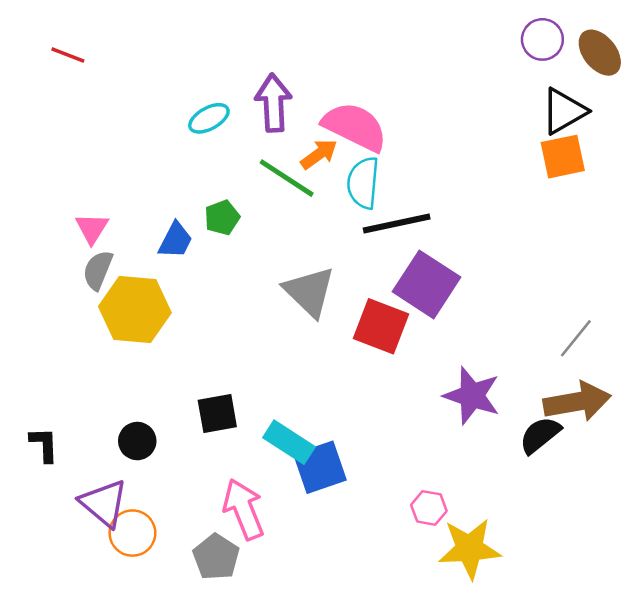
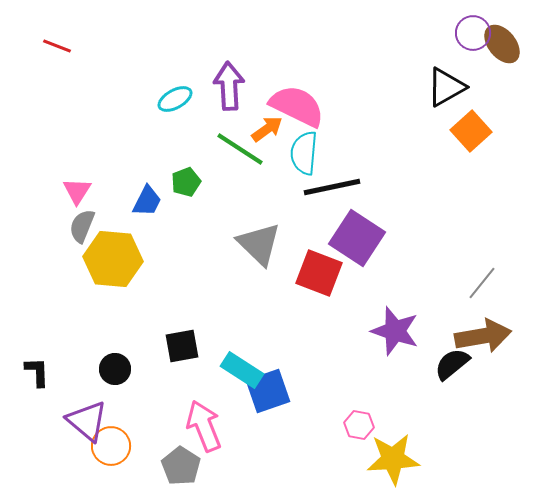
purple circle: (542, 39) -> (473, 33), moved
black triangle: (564, 111) -> (446, 87), moved
orange square: (563, 157) -> (471, 131), turned -30

